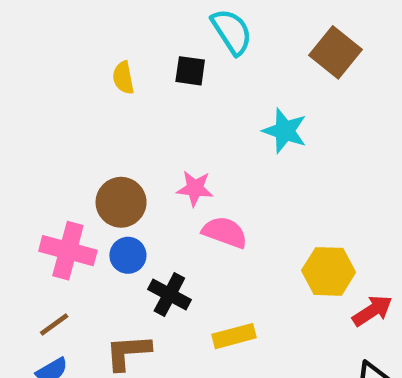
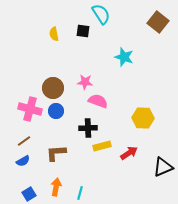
brown square: (335, 52) -> (158, 22), moved
black cross: (169, 295) -> (88, 128), moved, turned -30
red arrow: (372, 311) -> (129, 153), moved

